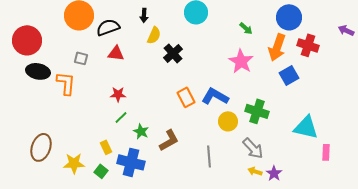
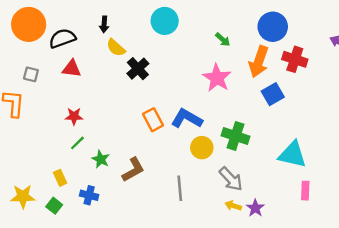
yellow semicircle: (154, 35) -> (116, 48), turned 108
pink rectangle: (326, 152) -> (305, 191), moved
blue cross: (131, 162) -> (89, 195), size x0.6

